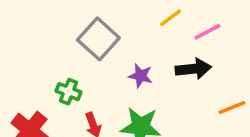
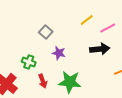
gray square: (98, 39) -> (46, 32), size x0.6
purple star: (141, 76) -> (59, 53), moved

